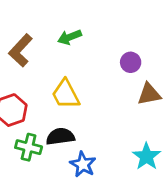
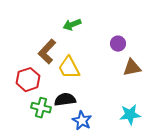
brown L-shape: (21, 50) -> (47, 52), moved
cyan star: (146, 156) -> (130, 115), turned 30

